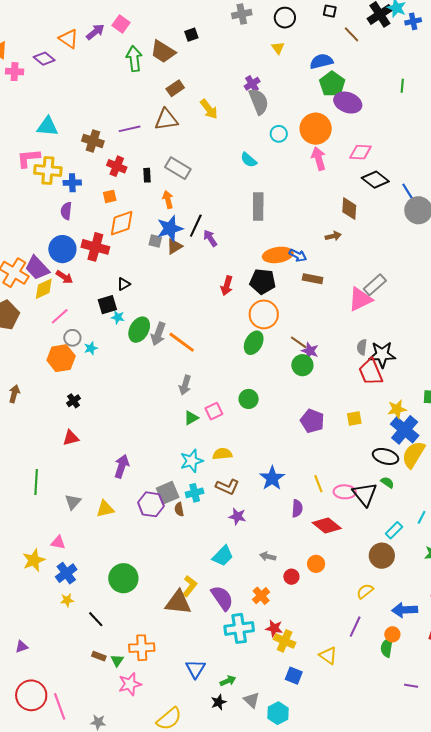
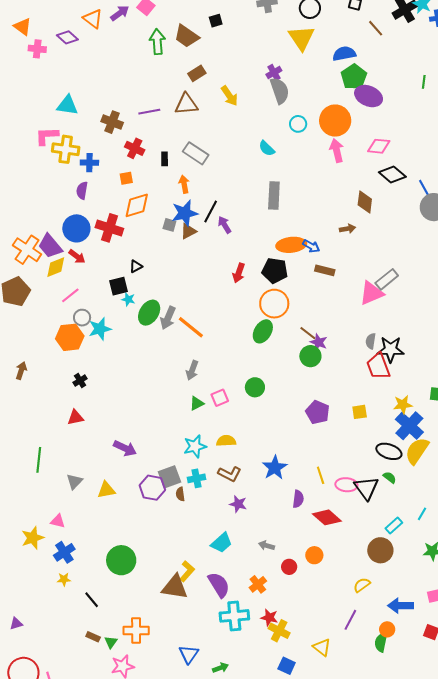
yellow triangle: (278, 48) -> (301, 38), size x2.0
cyan star: (91, 348) -> (100, 329), size x1.6
purple arrow: (122, 466) -> (125, 448), turned 95

